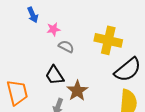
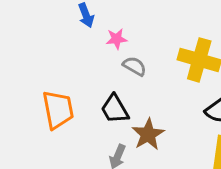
orange trapezoid: (17, 93) -> (58, 110), moved

